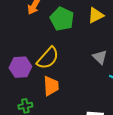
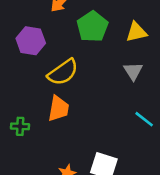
gray triangle: (100, 57) -> (133, 71), moved
purple hexagon: (20, 67) -> (31, 41), moved

